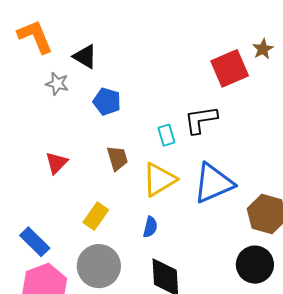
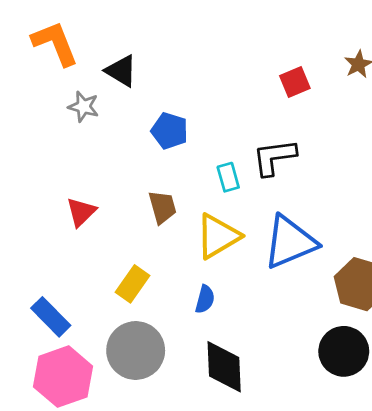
red square: (230, 68) -> (295, 82), moved, size x0.6
blue pentagon: (107, 102) -> (170, 131), moved

